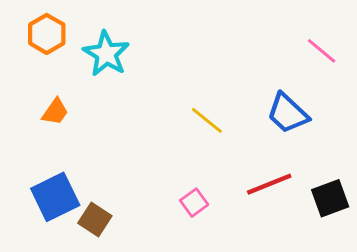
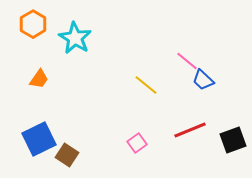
pink line: (322, 51) -> (187, 61), moved
blue trapezoid: (288, 113) -> (203, 80), size x0.7

